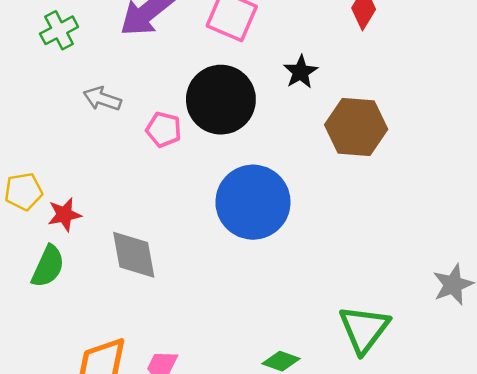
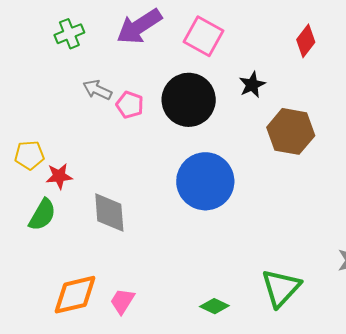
pink pentagon: (164, 130) -> (130, 105), moved

